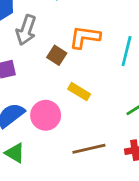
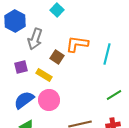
yellow rectangle: (79, 92) -> (44, 75), moved

